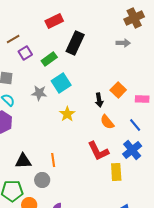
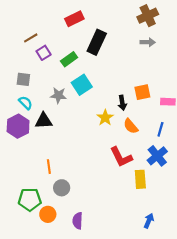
brown cross: (134, 18) -> (148, 16), moved
orange square: (118, 90) -> (142, 92), turned 35
yellow star: (67, 114) -> (105, 118), moved
blue line: (135, 125) -> (160, 129), turned 56
orange line: (53, 160) -> (49, 167), moved
black triangle: (23, 161) -> (44, 121), moved

